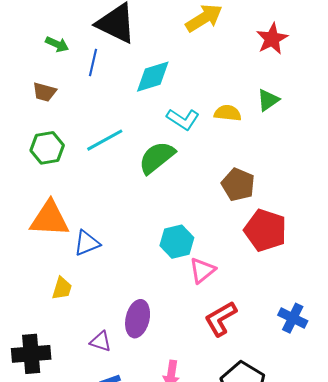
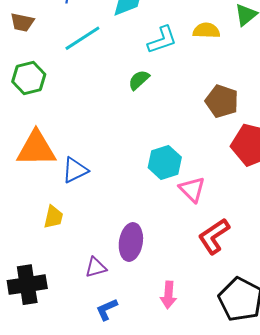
cyan L-shape: (183, 119) -> (162, 40), turned -48
cyan line: (105, 140) -> (82, 38), moved
green semicircle: (157, 158) -> (139, 80), size x0.6
pink triangle: (202, 270) -> (192, 189), turned -32
purple triangle: (101, 341) -> (96, 267), turned -30

